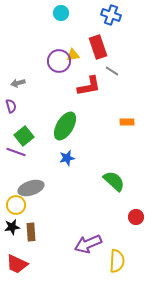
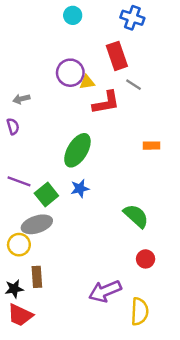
yellow triangle: (73, 55) -> (87, 82), moved
green square: (24, 136) -> (46, 194), moved
red circle: (136, 217) -> (146, 259), moved
black star: (12, 227) -> (14, 289), moved

